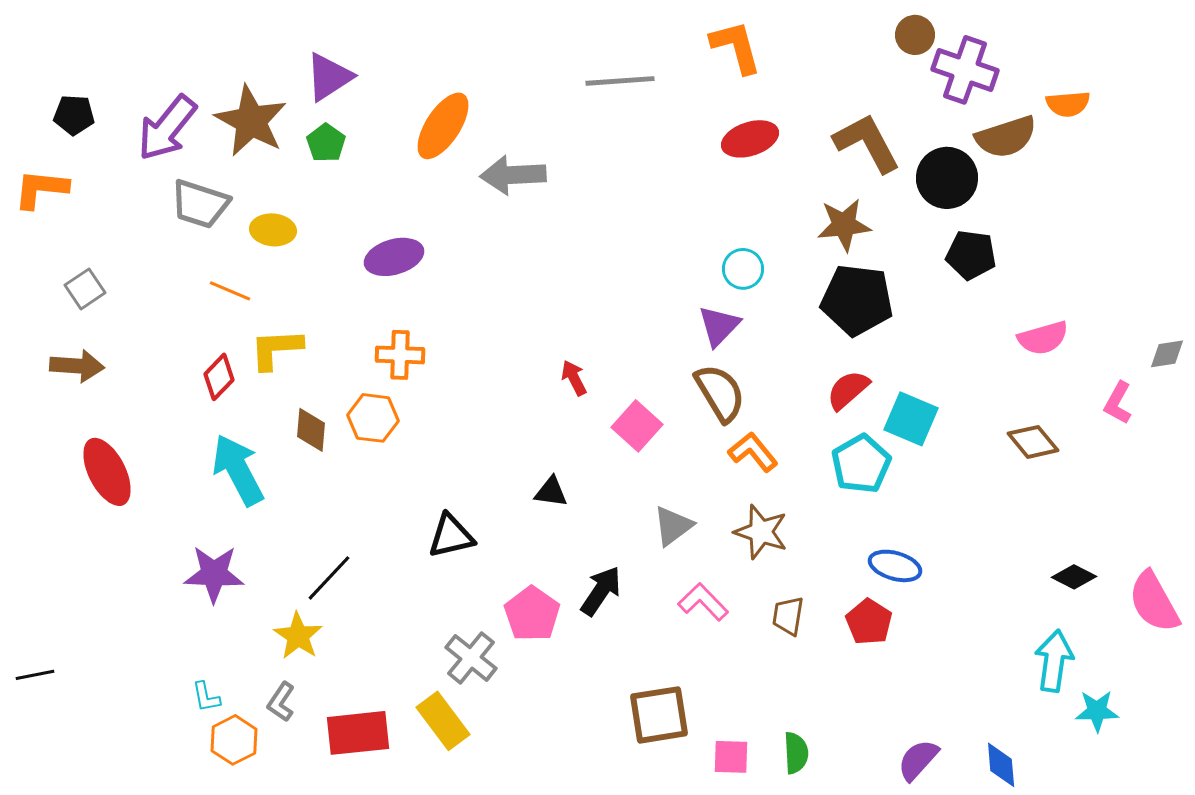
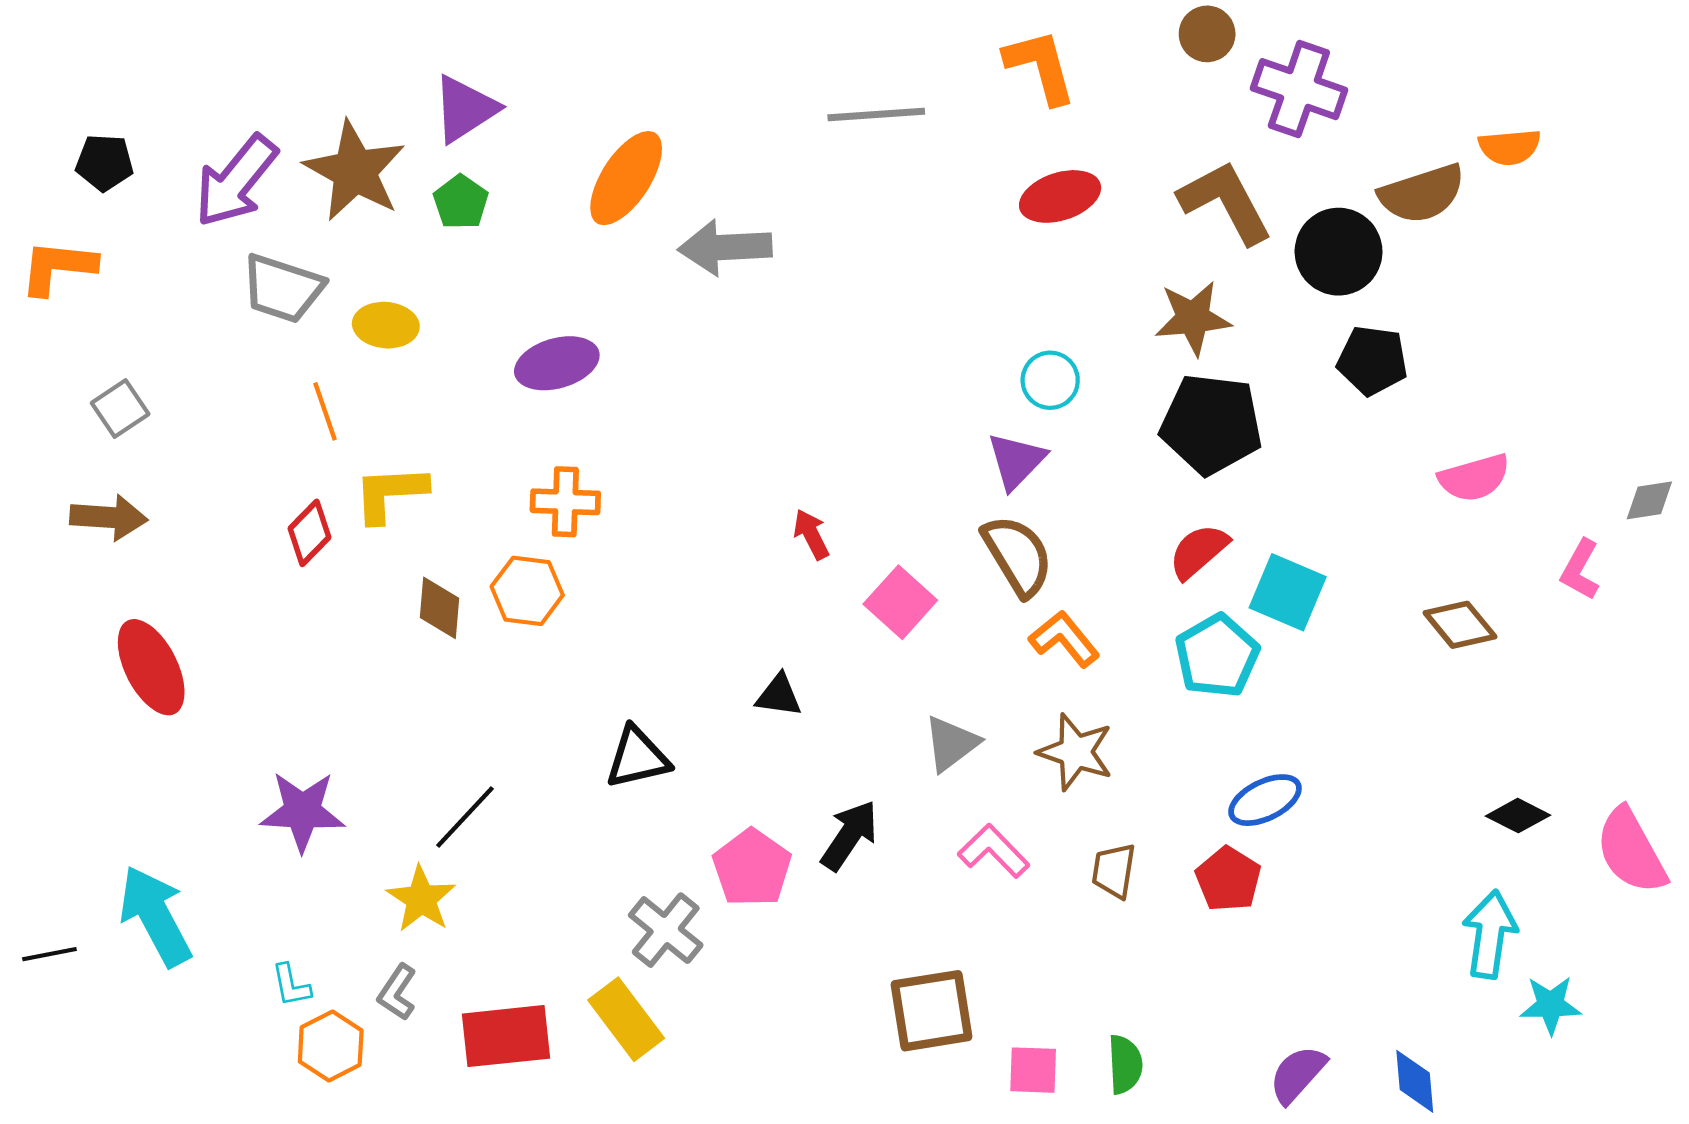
brown circle: (915, 35) -> (1207, 34), moved
purple cross: (965, 70) -> (1299, 89), moved
orange line: (230, 291) -> (325, 411), turned 48
cyan arrow: (238, 470) -> (155, 916), moved
blue ellipse: (895, 566) -> (1265, 800), turned -42

